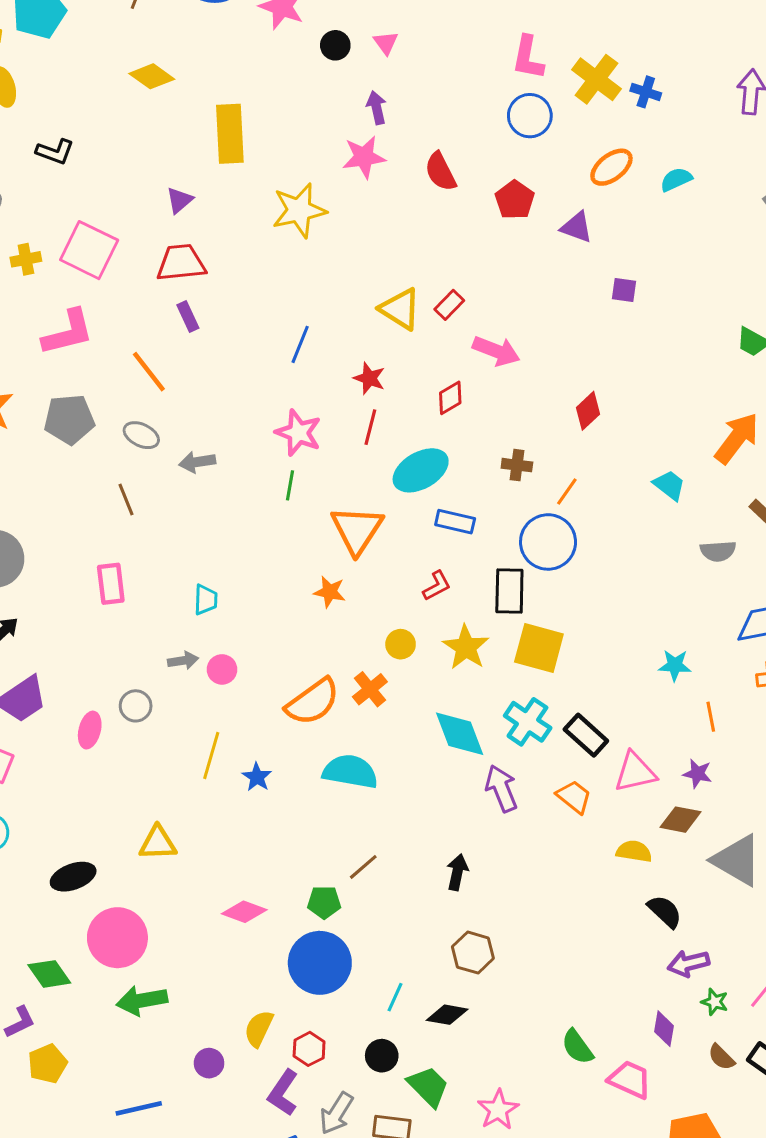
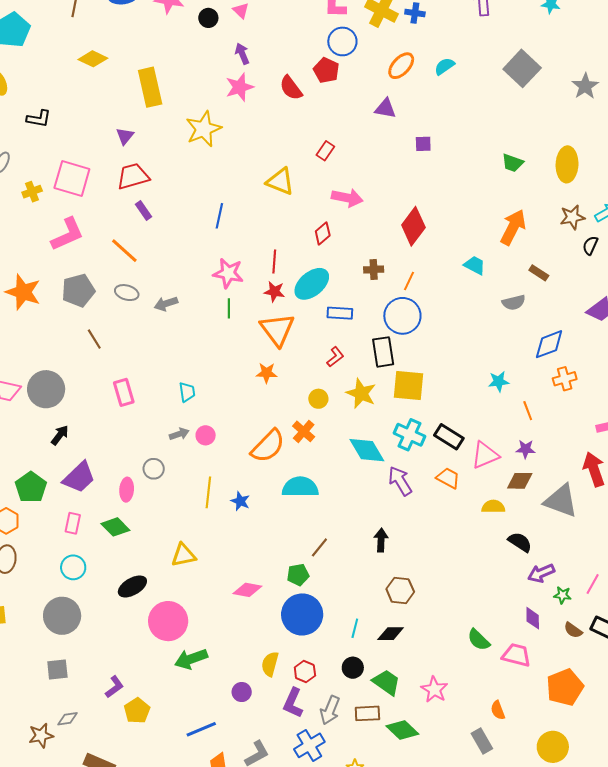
red pentagon: (515, 200) -> (326, 70), moved
red rectangle: (449, 305) -> (325, 151), moved
red star: (369, 378) -> (274, 292), moved
red diamond: (588, 411) -> (413, 226), size x1.5
brown line: (126, 500) -> (94, 339), moved
green diamond: (49, 974) -> (115, 527), moved

